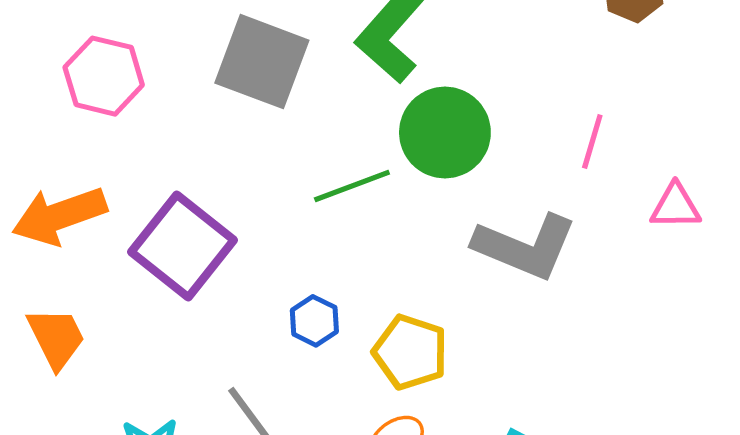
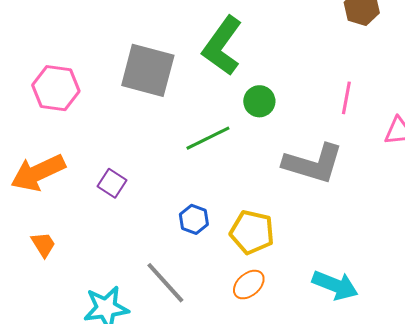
green circle: (445, 133) -> (259, 101), size x0.6
purple square: (182, 246) -> (112, 183), size x0.5
orange trapezoid: (56, 338) -> (43, 244), size x0.7

